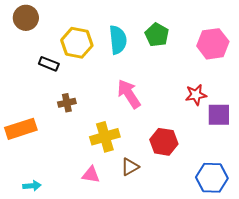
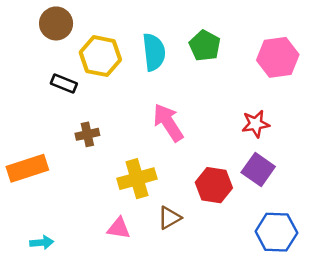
brown circle: (26, 18) -> (56, 23), moved
purple square: (219, 115) -> (258, 170), moved, turned 35

